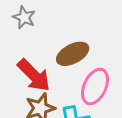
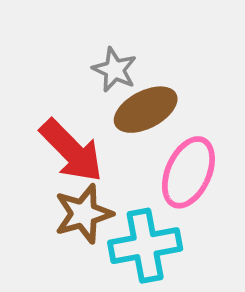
gray star: (24, 17) -> (115, 70), moved

